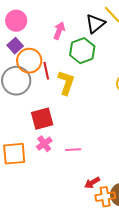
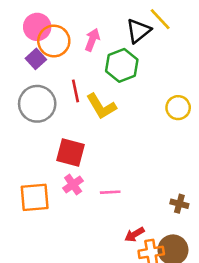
orange circle: (29, 61) -> (54, 41), moved
yellow L-shape: (66, 83) -> (101, 106), turned 130
red square: (42, 119) -> (70, 152), turned 30

